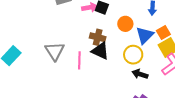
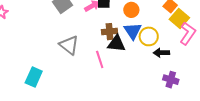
blue triangle: (145, 35) -> (133, 31), moved
gray triangle: (55, 51) -> (69, 45), moved

